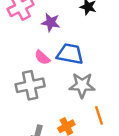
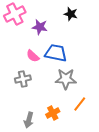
gray cross: (30, 85) -> (23, 79), size x0.7
orange line: (99, 115) -> (80, 104), turned 56

